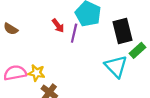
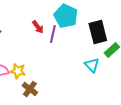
cyan triangle: (116, 66) -> (92, 65), size x0.7

